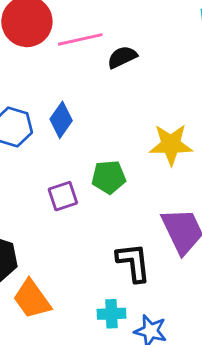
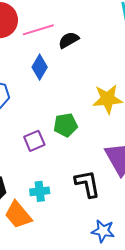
blue diamond: (61, 120) -> (40, 67), moved
cyan cross: (111, 314) -> (40, 191), moved

